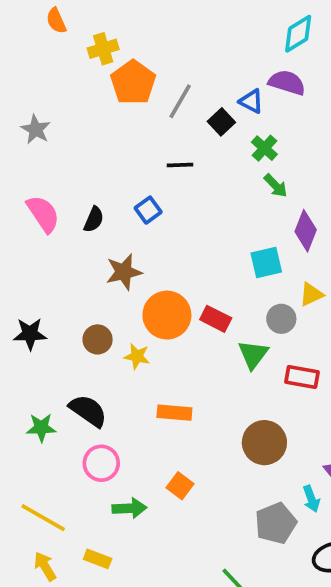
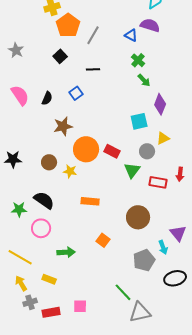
black square: (221, 122) -> (60, 56), moved
pink circle: (101, 463) -> (41, 228), moved
orange square: (180, 486) -> (103, 240), moved

